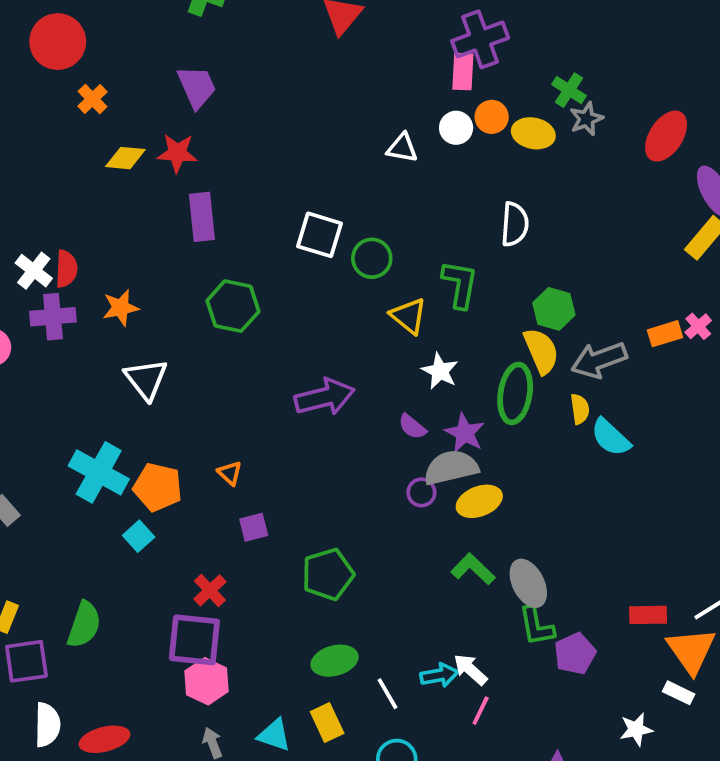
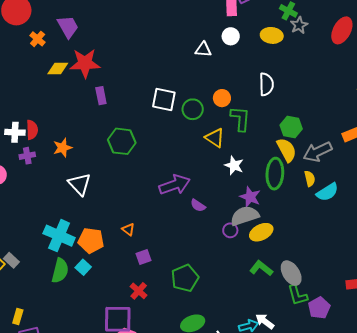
purple trapezoid: (197, 87) -> (68, 27), moved
orange circle: (492, 117) -> (222, 98), moved
red star: (177, 153) -> (85, 63), size x1.4
purple rectangle: (202, 217) -> (101, 96), size x0.7
white cross: (34, 271) -> (15, 132), turned -30
purple cross: (53, 317) -> (27, 156), size x0.7
purple semicircle: (412, 427) -> (198, 205), moved
cyan semicircle: (611, 437) -> (327, 192), turned -70
red cross: (210, 590) -> (139, 291), moved
green semicircle: (84, 625) -> (60, 271), moved

